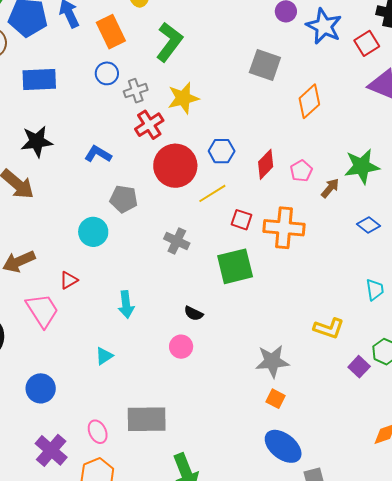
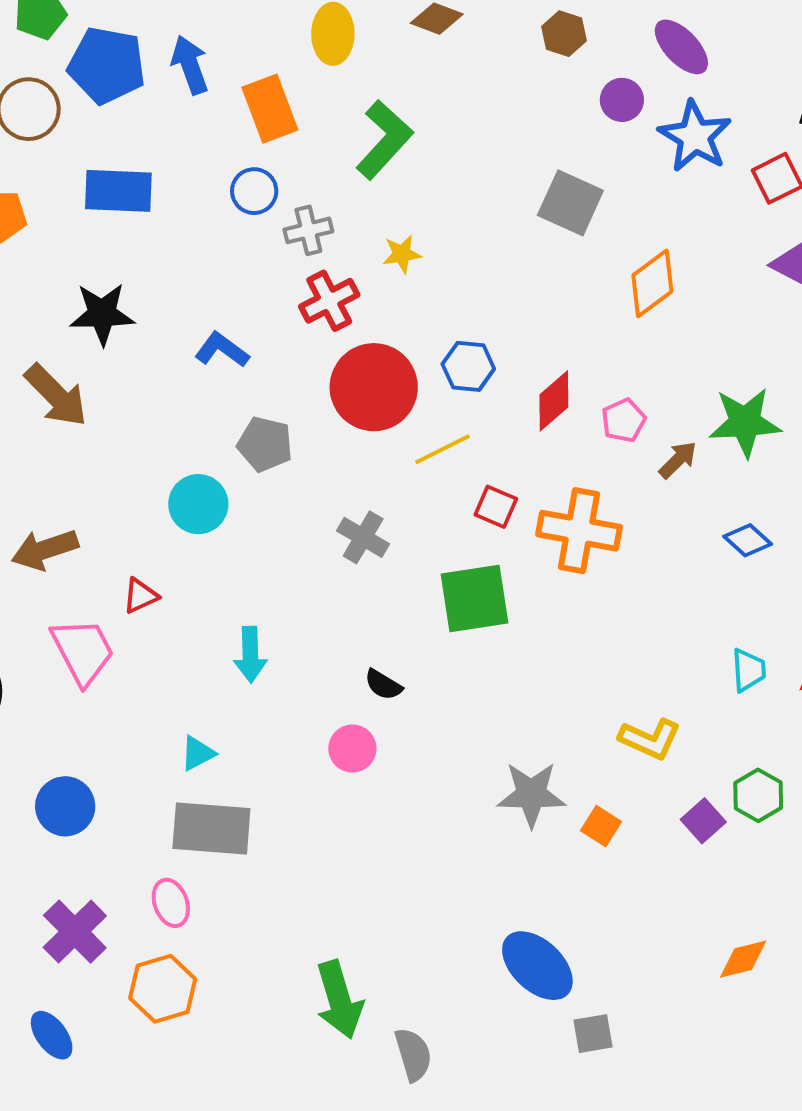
yellow star: (183, 98) -> (402, 254), size x0.6
orange square: (276, 399) -> (601, 826), moved
gray rectangle: (147, 419) -> (211, 829), moved

